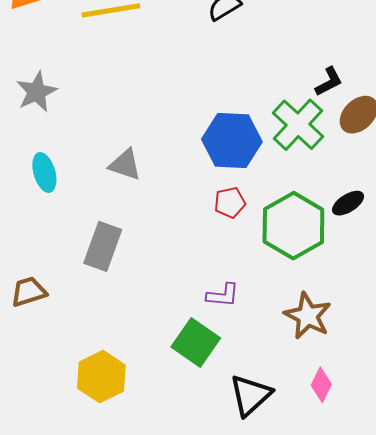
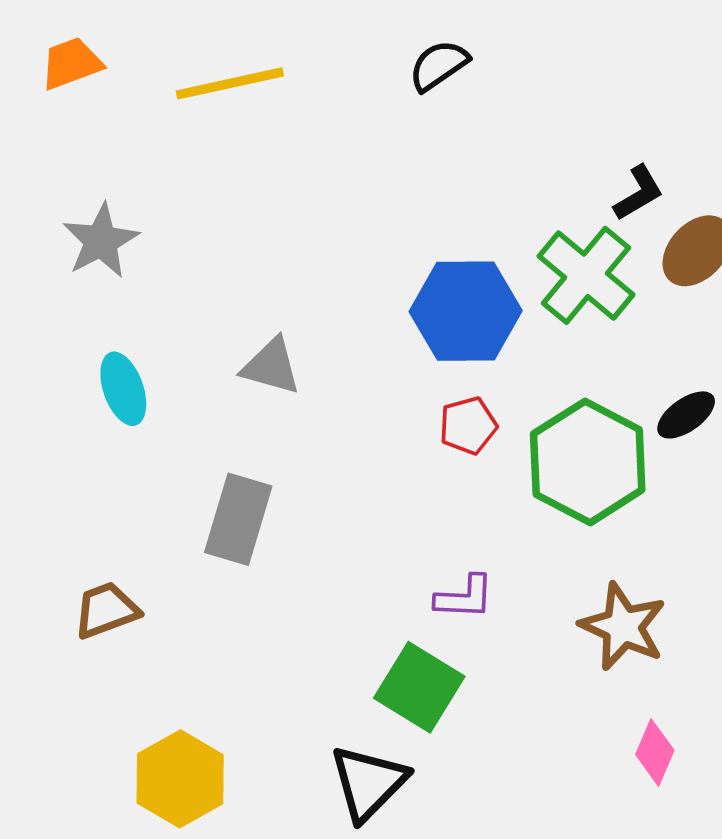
yellow hexagon: (101, 377) -> (180, 779), moved
black triangle: (250, 395) -> (368, 783), moved

